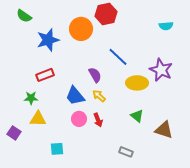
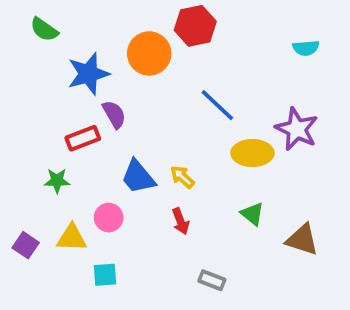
purple semicircle: (95, 75) -> (114, 114), moved
yellow triangle: (38, 119) -> (72, 238), moved
pink circle: (79, 119) -> (109, 218), moved
gray rectangle: (126, 152) -> (212, 280), moved

